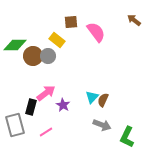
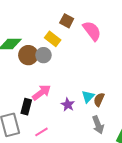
brown square: (71, 22) -> (67, 21), turned 32
purple star: (63, 105) -> (68, 105), moved
gray arrow: (102, 125) -> (98, 125), turned 48

